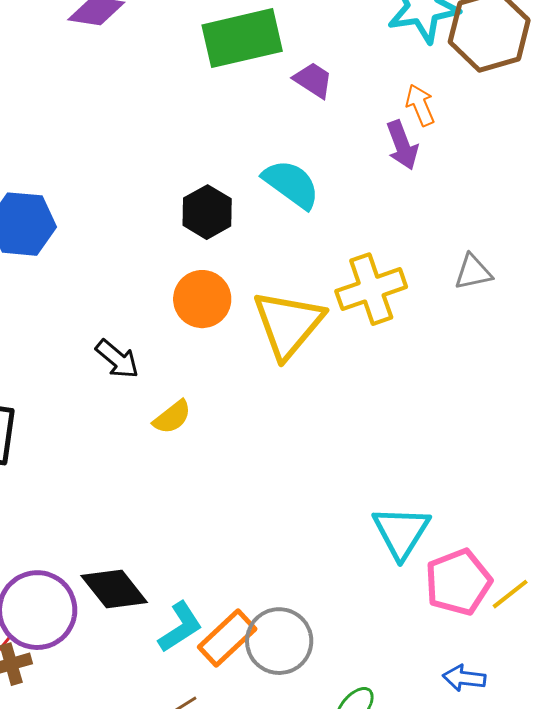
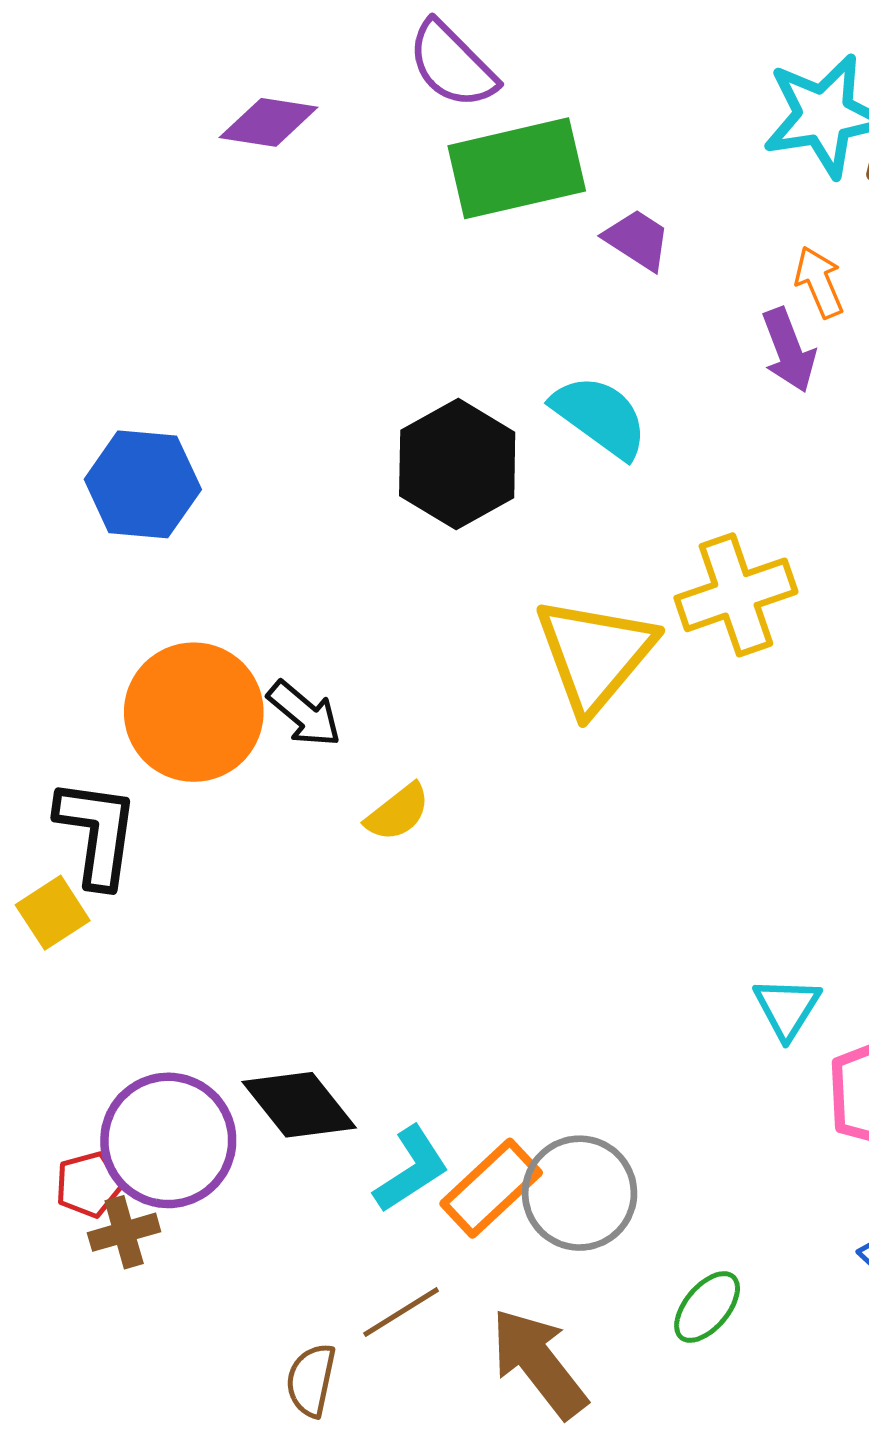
black hexagon: (207, 212) -> (457, 464), size x1.4
orange circle: (202, 299) -> (194, 712), moved, size x1.4
cyan triangle: (401, 532) -> (787, 1008), size x0.7

